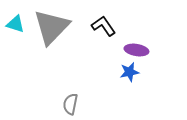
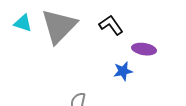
blue star: (129, 72) -> (123, 71), moved

